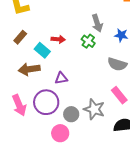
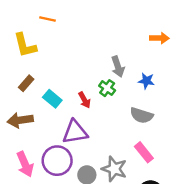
red arrow: (58, 39) -> (84, 100), moved, turned 56
brown arrow: (29, 69) -> (20, 120), moved
purple triangle: (61, 78) -> (75, 132), size x1.6

